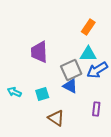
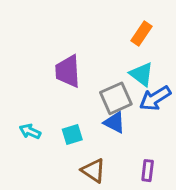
cyan triangle: (88, 54) -> (142, 74), turned 36
purple rectangle: (96, 109) -> (148, 171), moved

